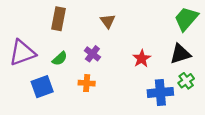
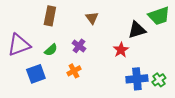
green trapezoid: (186, 19) -> (159, 16), turned -150
black triangle: (180, 54) -> (137, 30), moved
green cross: (186, 81) -> (159, 80), moved
orange cross: (87, 83) -> (74, 71), turned -32

